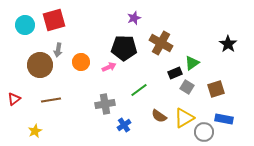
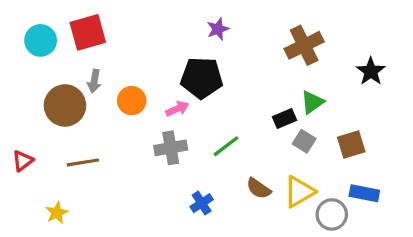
brown cross: (161, 43) -> (304, 45), moved, turned 35
gray cross: (105, 104) -> (171, 148), moved

